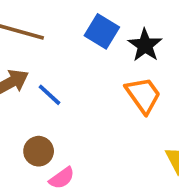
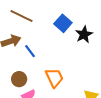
orange trapezoid: (143, 95) -> (54, 78), moved

